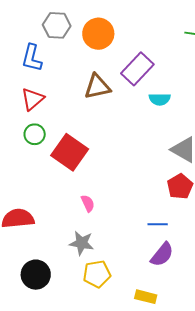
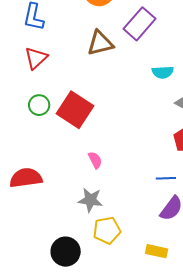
cyan semicircle: (160, 99) -> (163, 72), moved
green circle: (35, 134) -> (39, 105), moved
black circle: (36, 275) -> (66, 252), moved

